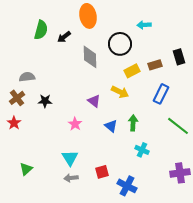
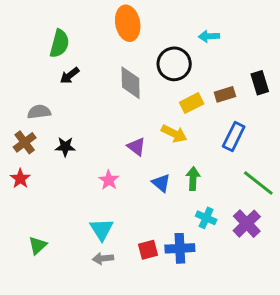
black arrow: (64, 37) -> (70, 76), moved
purple cross: (180, 173) -> (247, 224), moved, turned -36
blue cross: (127, 186) -> (180, 248), moved, turned -30

